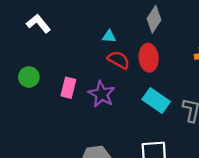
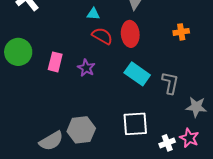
green circle: (29, 77) -> (18, 52), size x1.4
purple star: (102, 94) -> (86, 68), size x0.7

